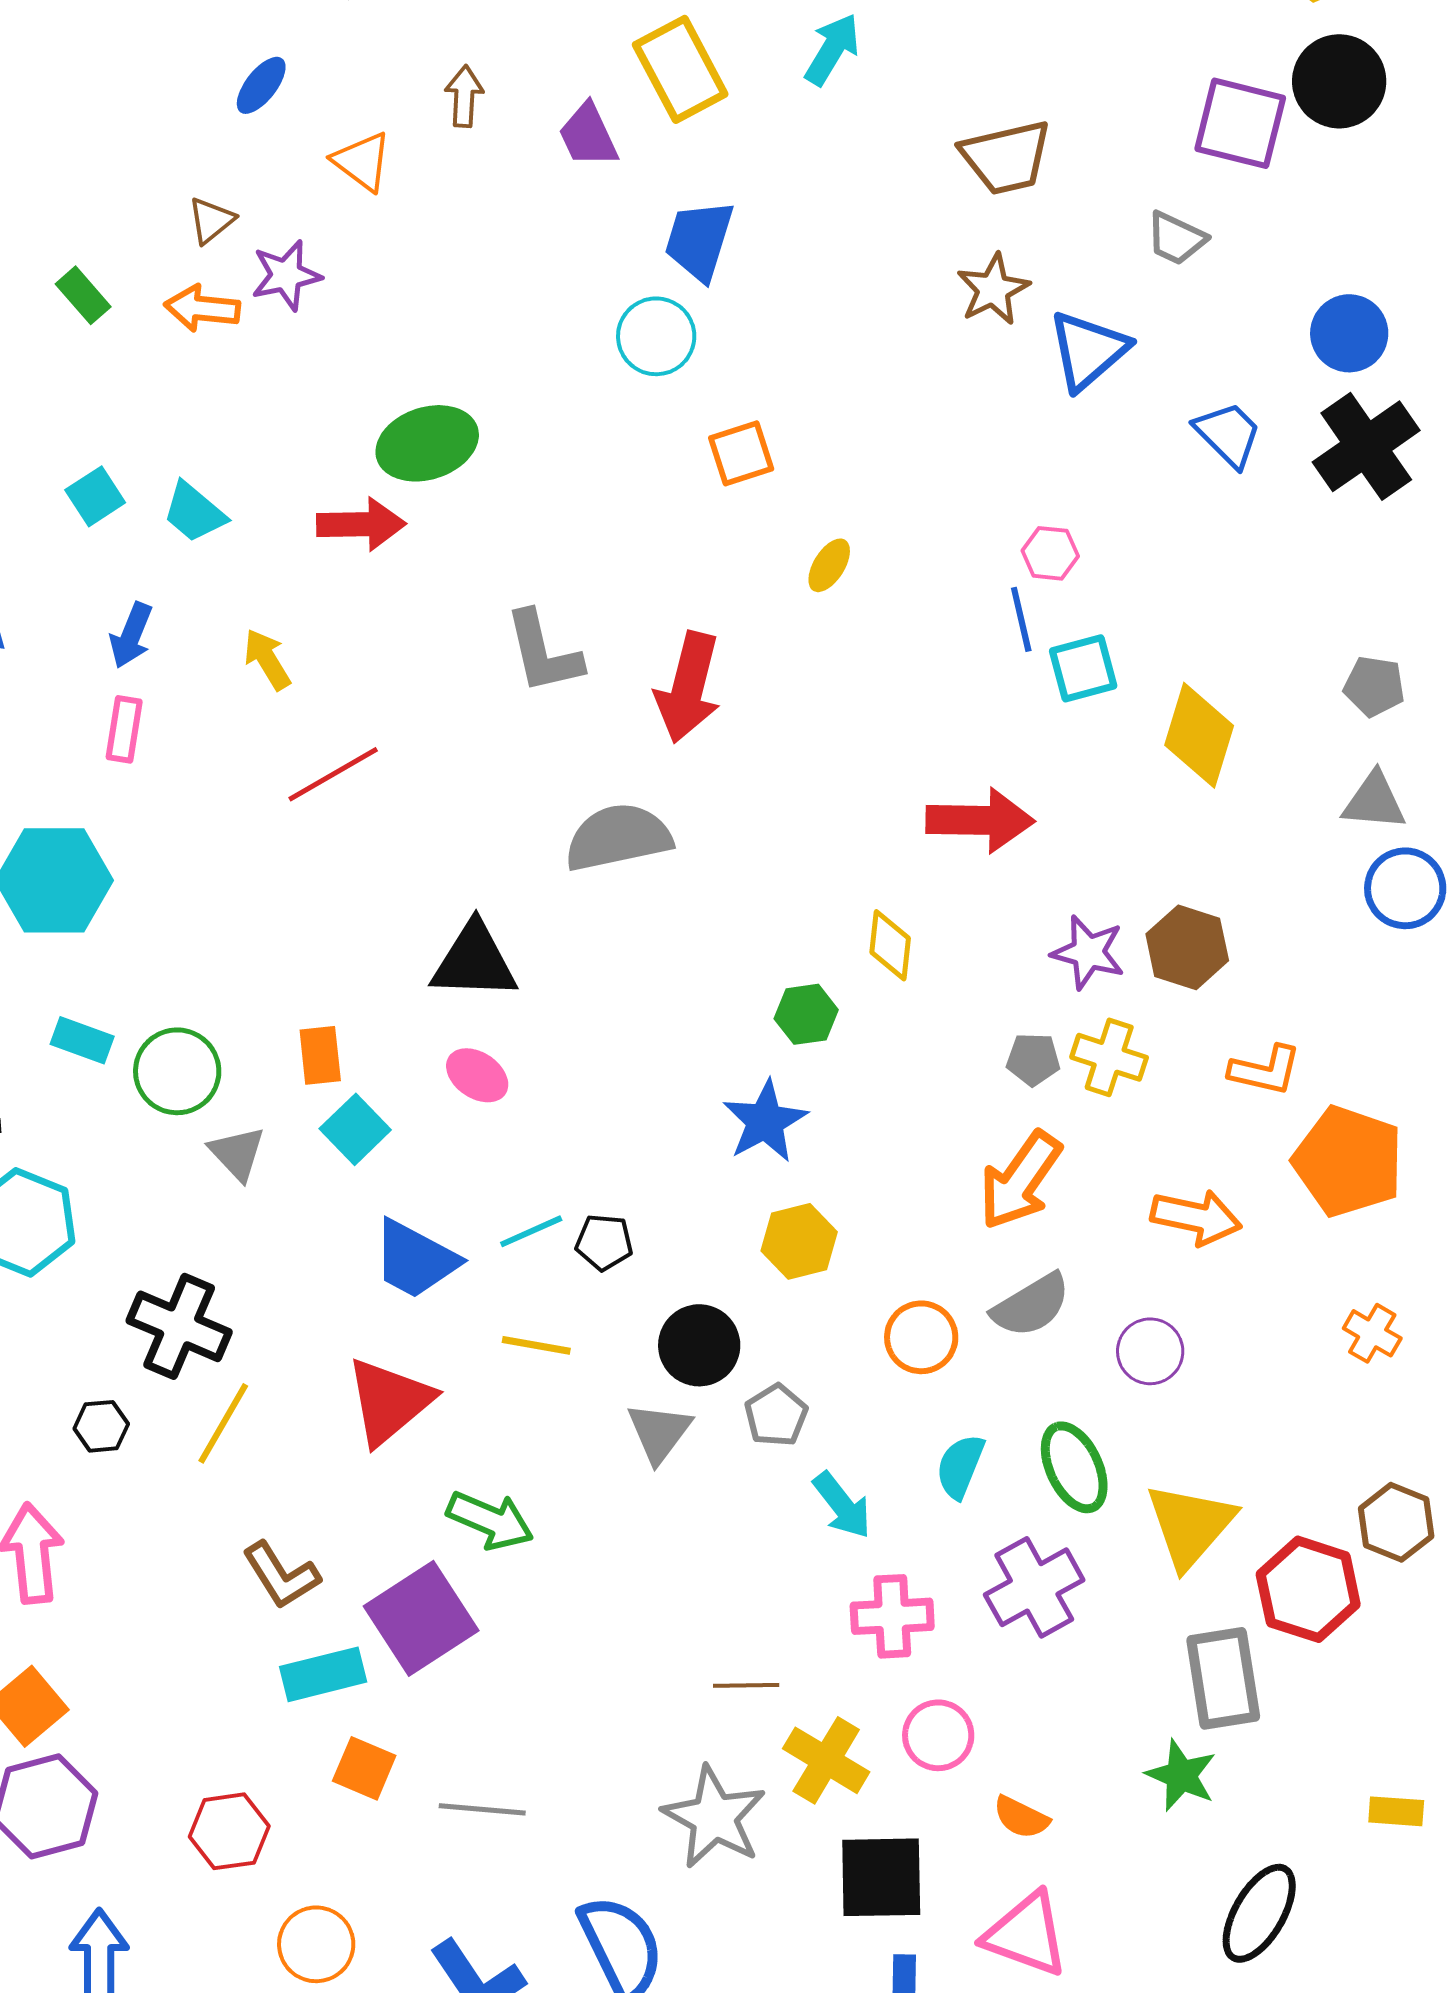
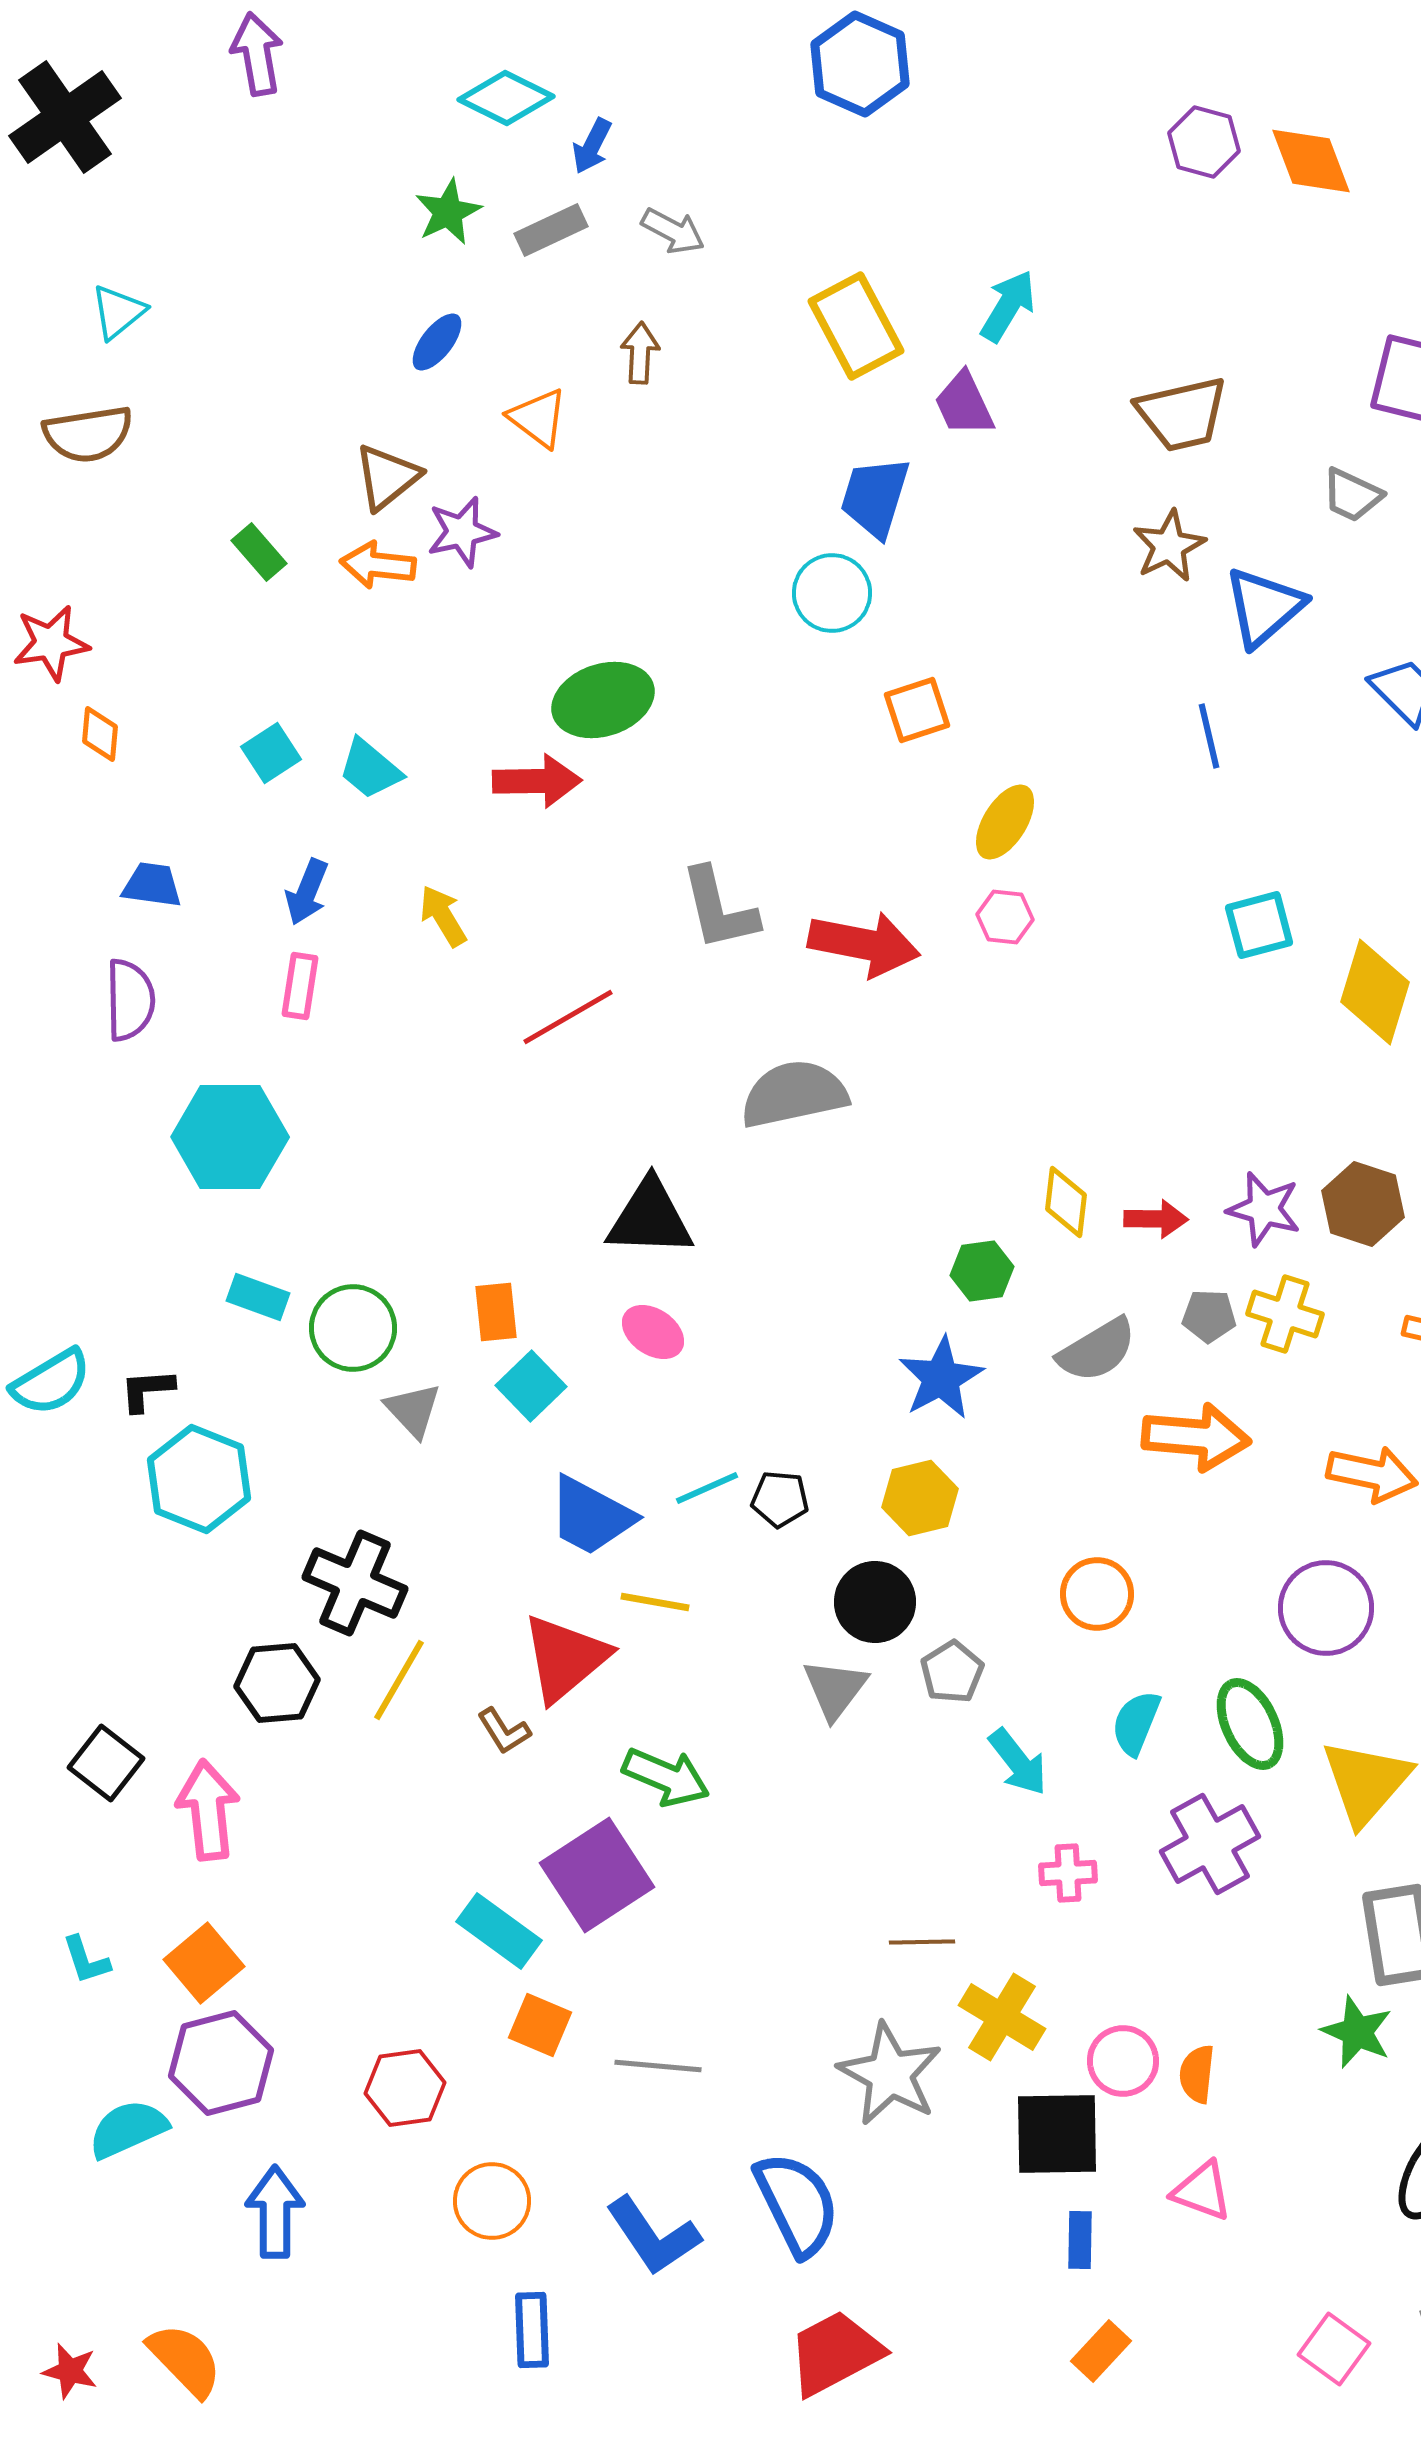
purple trapezoid: (588, 135) -> (964, 404), moved
brown triangle: (211, 220) -> (387, 477), size x1.4
pink hexagon: (1050, 553) -> (1005, 917), moved
yellow ellipse: (829, 565) -> (1005, 822), size x1.4
blue line: (1021, 619) -> (1209, 736), moved
red arrow: (688, 687) -> (864, 944), turned -93
red line: (333, 774) -> (568, 1017), moved
red arrow: (980, 820) -> (1156, 1219), moved, size x0.6
orange arrow: (1020, 1180) -> (1196, 1437), turned -120
yellow hexagon: (799, 1241) -> (920, 1498), moved
gray semicircle: (1031, 1305) -> (1097, 1350), moved
yellow line: (536, 1345) -> (655, 1602), moved
purple circle: (1150, 1351) -> (1326, 1608), size x1.4
black hexagon: (101, 1426) -> (277, 1683), size x1.5
brown L-shape: (281, 1575) -> (504, 1731), moved, size x0.7
pink cross: (892, 1616) -> (1068, 1873), size x0.7
cyan rectangle: (323, 1674) -> (499, 1931), turned 50
pink circle: (938, 1735) -> (1123, 2061), moved
orange semicircle: (1021, 1817) -> (1197, 2074), turned 70
pink triangle: (1026, 1934) -> (1202, 2191), size x0.7

